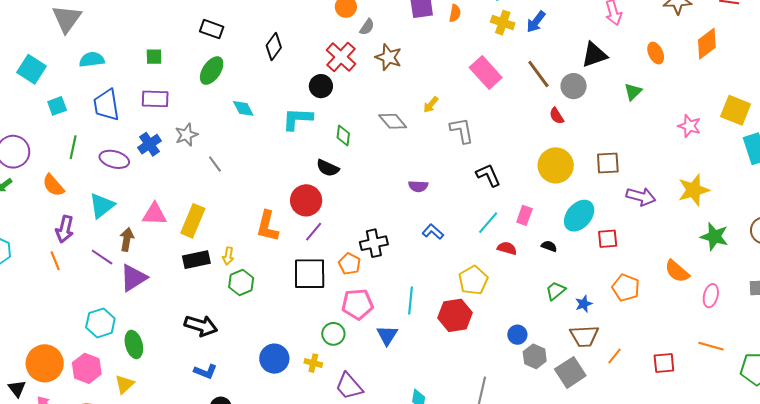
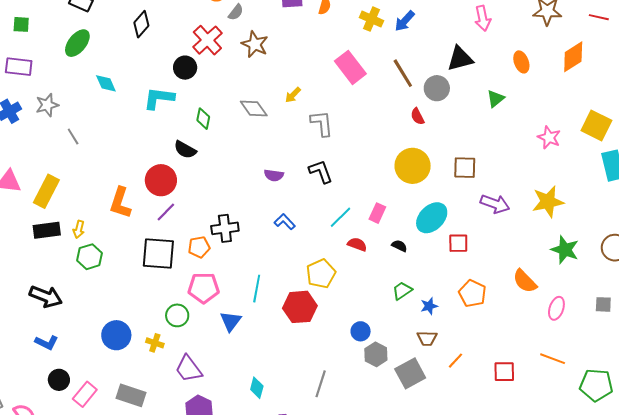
black L-shape: (488, 175) -> (321, 171), moved
orange pentagon: (350, 264) -> (199, 247), turned 30
brown trapezoid: (584, 336) -> (427, 338), size x0.7

